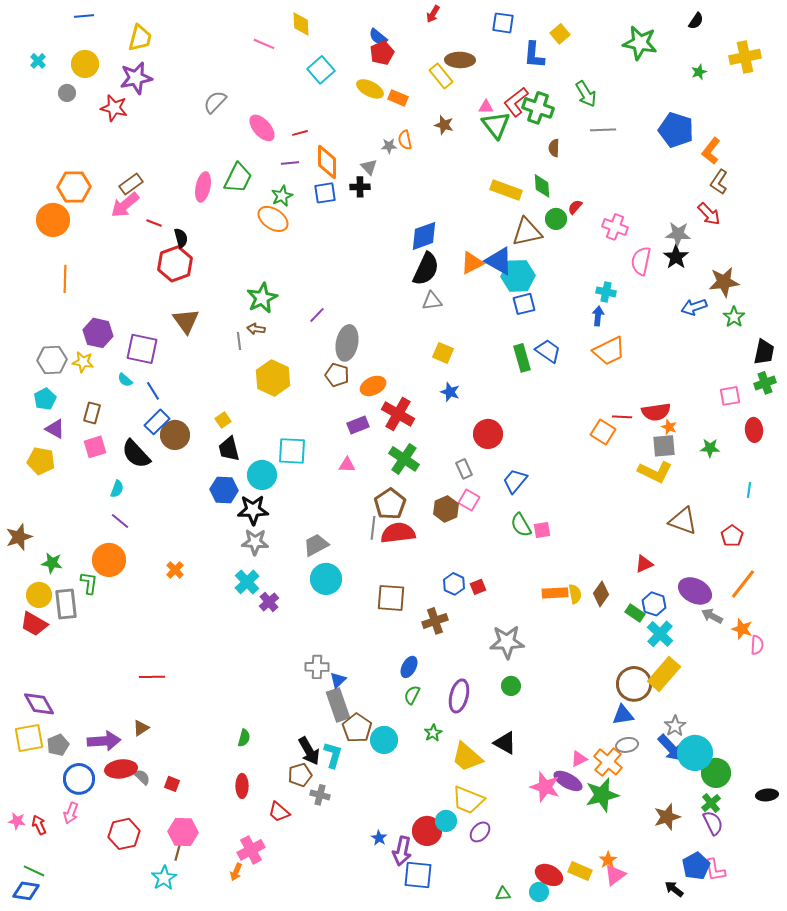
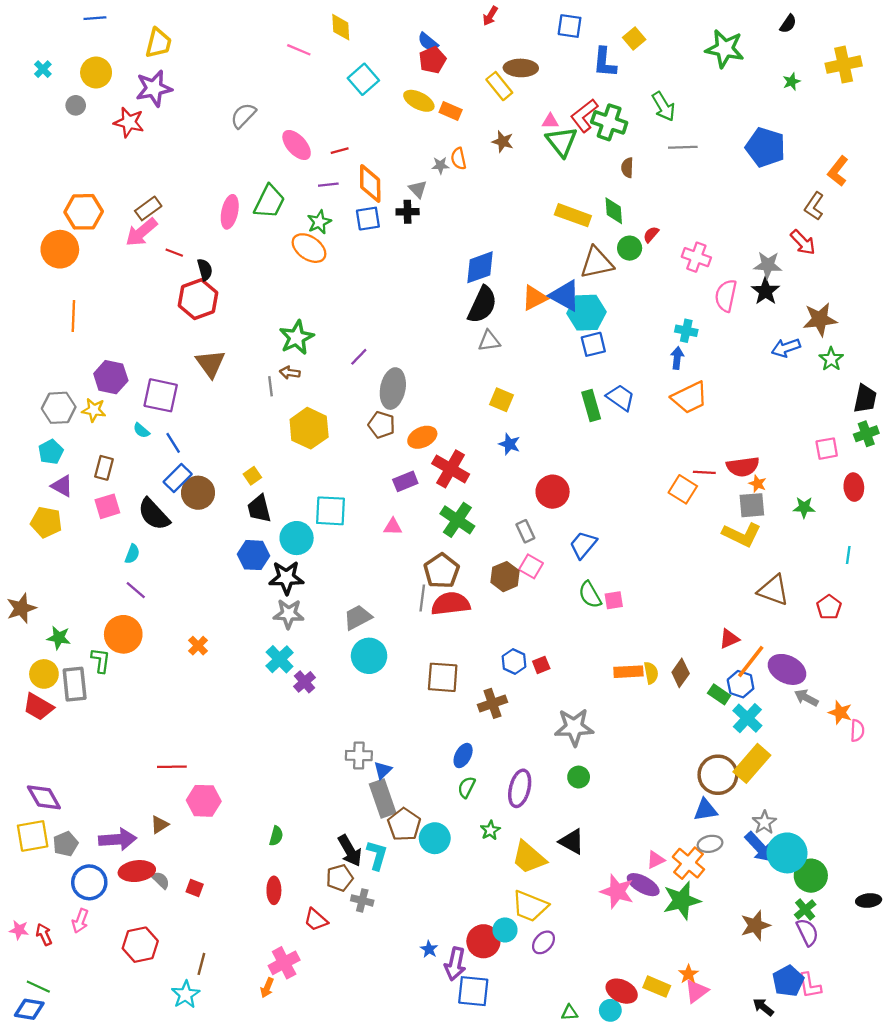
orange L-shape: (711, 151) -> (838, 171), moved
orange line: (743, 584) -> (751, 661), moved
pink hexagon: (183, 832) -> (204, 801), moved

